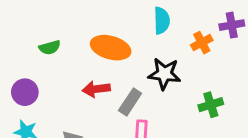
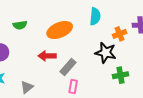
orange ellipse: (111, 48) -> (60, 30), turned -45
black star: (164, 74) -> (106, 53), moved

